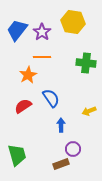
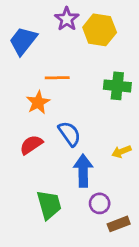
purple star: (42, 32) -> (67, 19), moved
blue arrow: (61, 125) -> (83, 171), size x1.6
green trapezoid: (17, 155) -> (49, 205), moved
brown rectangle: (61, 164) -> (119, 224), moved

